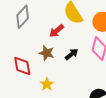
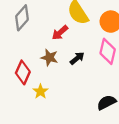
red diamond: (22, 66) -> (23, 72), turned 35
yellow star: (47, 84) -> (40, 91), moved

